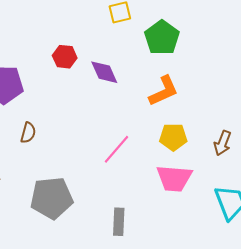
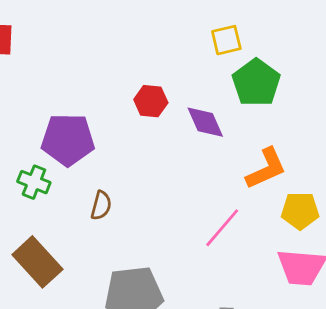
green pentagon: (162, 38) -> (256, 83), moved
orange L-shape: (164, 91) -> (266, 169), moved

